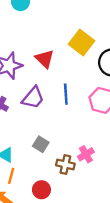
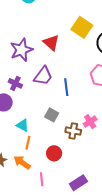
blue line: (66, 94) -> (66, 87), moved

